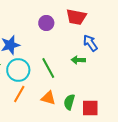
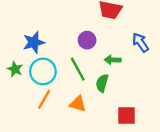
purple circle: (46, 23) -> (87, 40), moved
blue arrow: (90, 43) -> (140, 42), moved
green semicircle: (69, 102) -> (102, 83), moved

